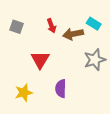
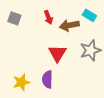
red triangle: (40, 60) -> (57, 53), moved
purple semicircle: (61, 89) -> (47, 79), moved

